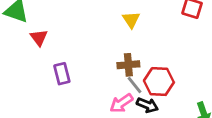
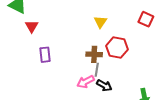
red hexagon: (159, 82) -> (117, 48), moved
gray line: (134, 85) -> (97, 70), turned 40

